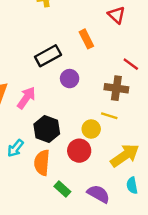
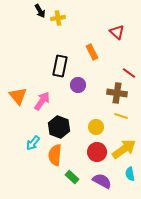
black rectangle: (48, 56) -> (60, 66), turned -50
yellow line: (109, 116) -> (121, 116), moved
red circle: (79, 151) -> (97, 152), moved

